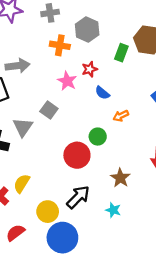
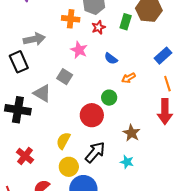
red star: (90, 69) -> (98, 27), moved
gray triangle: (23, 127) -> (42, 93), turned -30
yellow semicircle: (22, 183) -> (63, 141), moved

